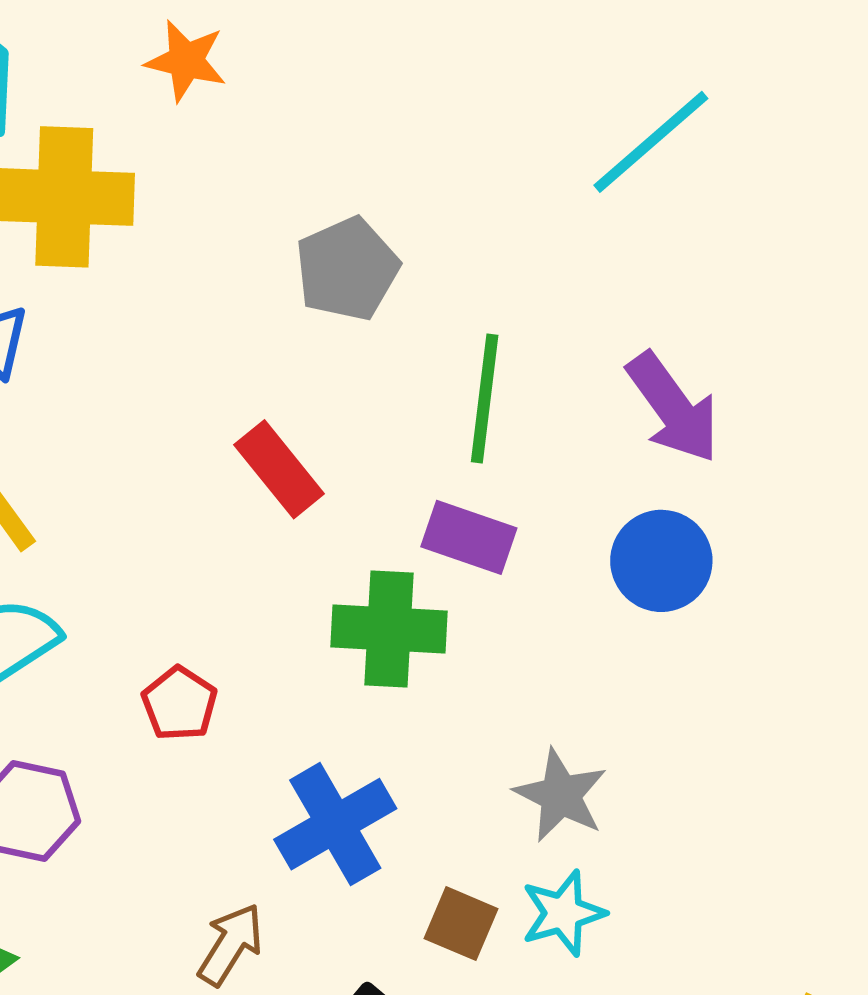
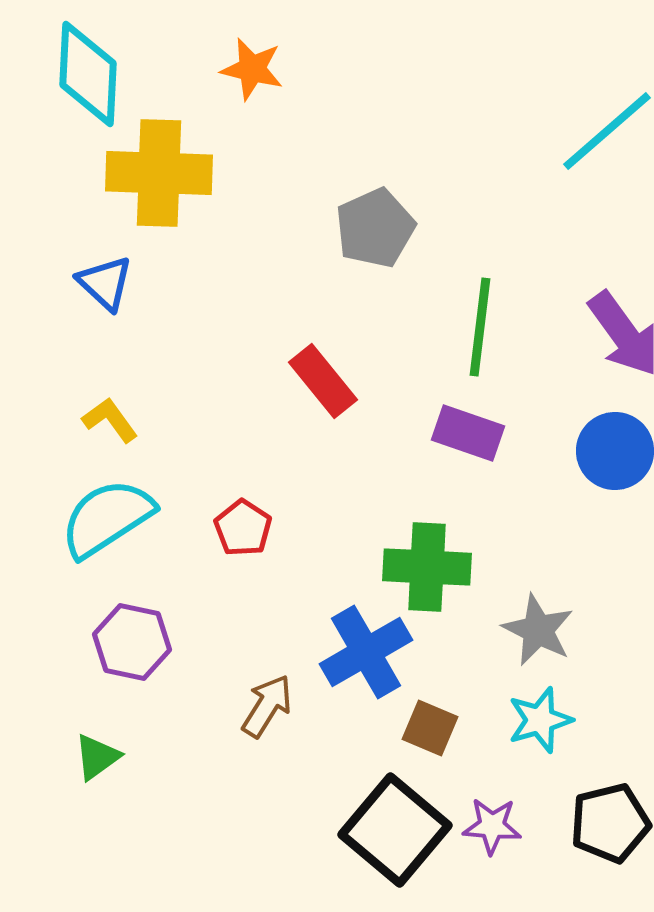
green cross: (389, 629) -> (427, 567), moved
red pentagon: (179, 704) -> (243, 528), moved
brown square: (461, 924) -> (430, 728), moved
brown arrow: (231, 945) -> (267, 706), moved

